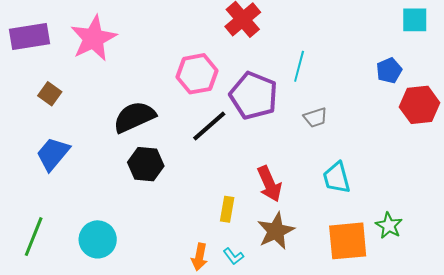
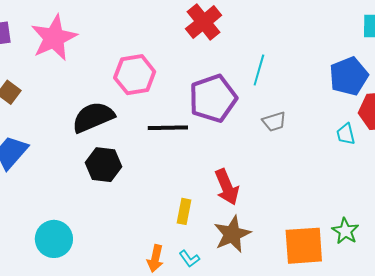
blue pentagon: (389, 70) -> (349, 76), size x1.5
pink hexagon: (197, 74) -> (135, 75), moved
purple pentagon: (254, 96) -> (213, 98), turned 30
black line: (209, 126) -> (168, 128), turned 39
cyan trapezoid: (337, 178) -> (346, 134), moved, size x0.7

